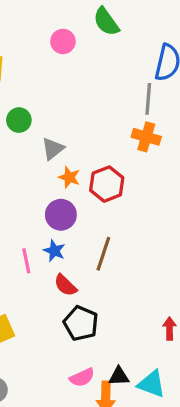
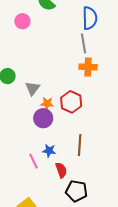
purple circle: (61, 215) -> (43, 118), moved
red semicircle: (65, 285) -> (61, 170), turned -140

